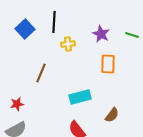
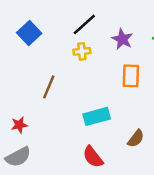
black line: (54, 22) -> (84, 24), moved, turned 45

